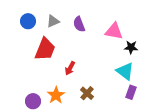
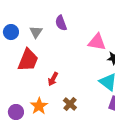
gray triangle: (53, 21) -> (36, 32), turned -32
purple semicircle: (79, 24) -> (61, 23), moved

